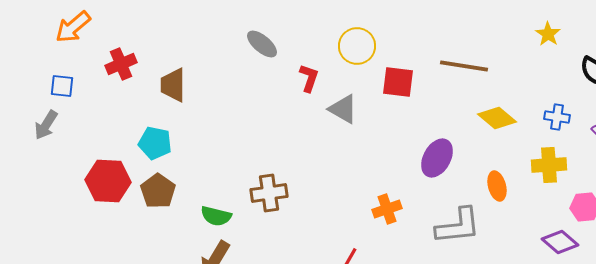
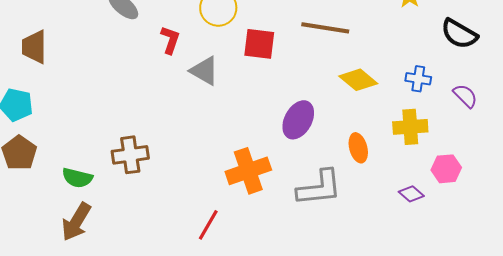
orange cross: (387, 209) -> (248, 171), size x1.5
purple diamond: (560, 242) -> (411, 194), moved, size x0.7

